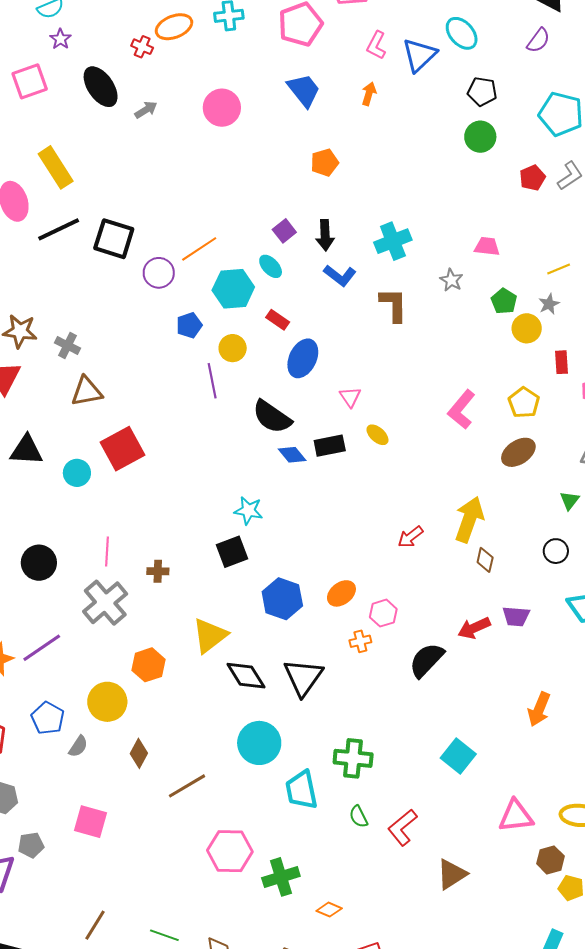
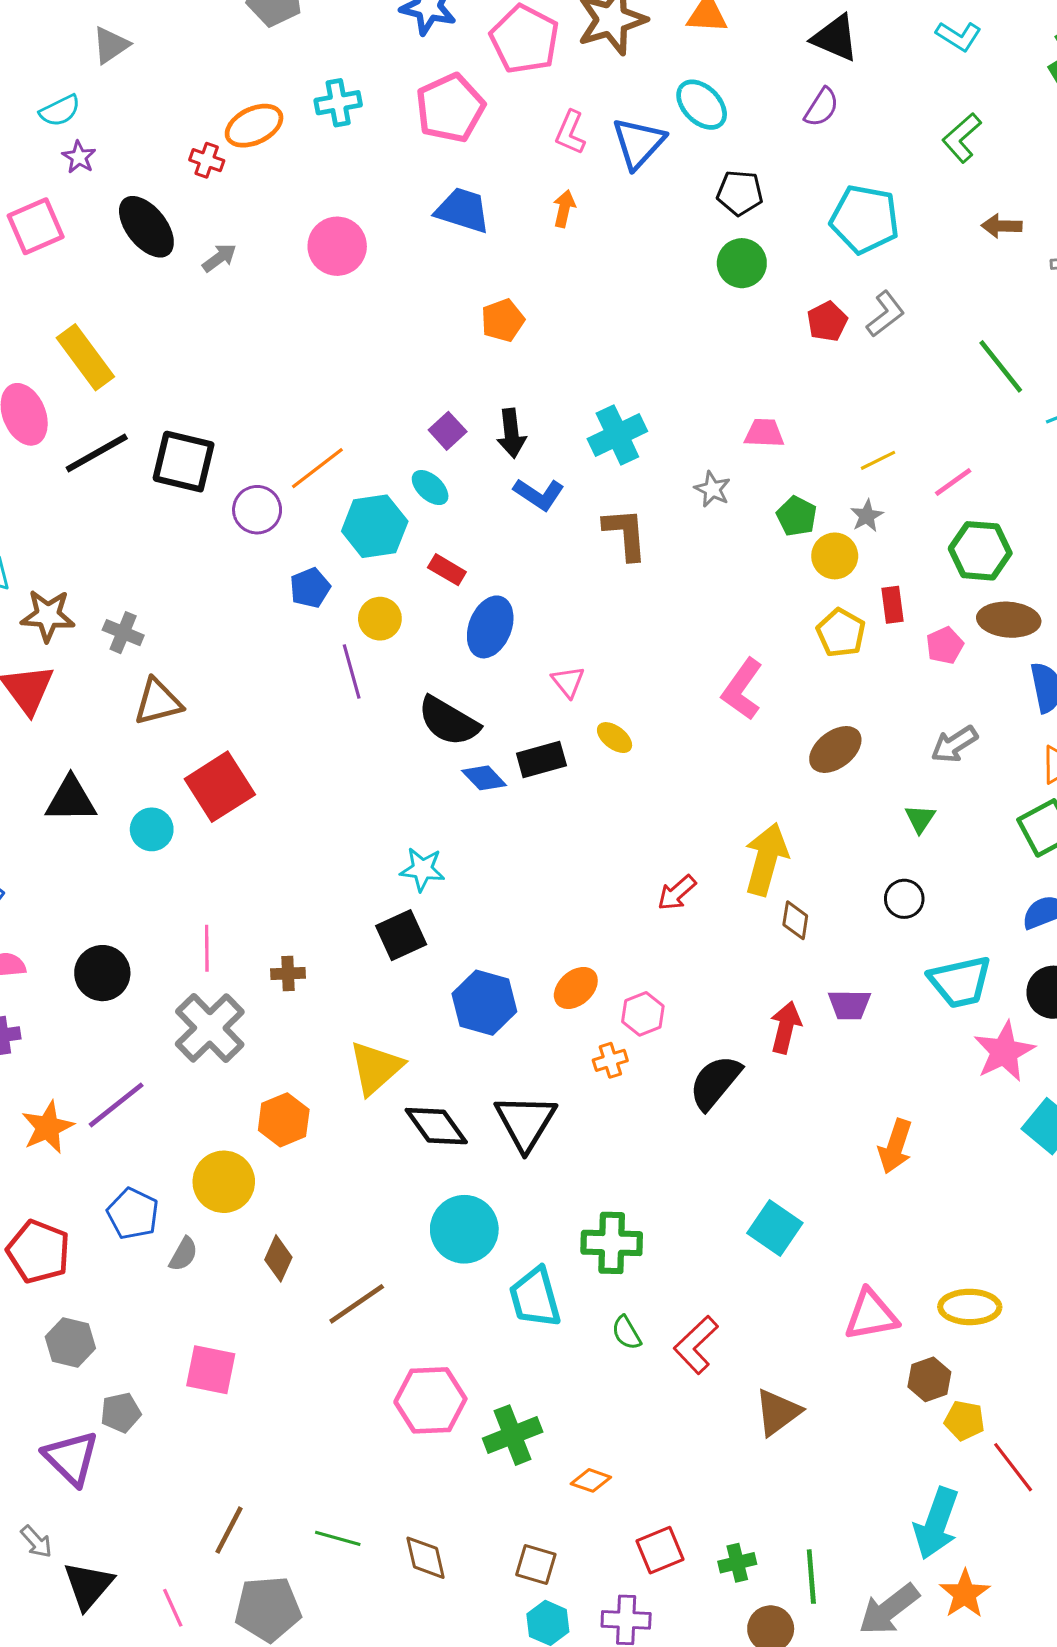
blue trapezoid: (304, 90) -> (463, 210), turned -30
yellow pentagon: (524, 403) -> (841, 633), moved
red arrow: (474, 628) -> (786, 1027), turned 132

